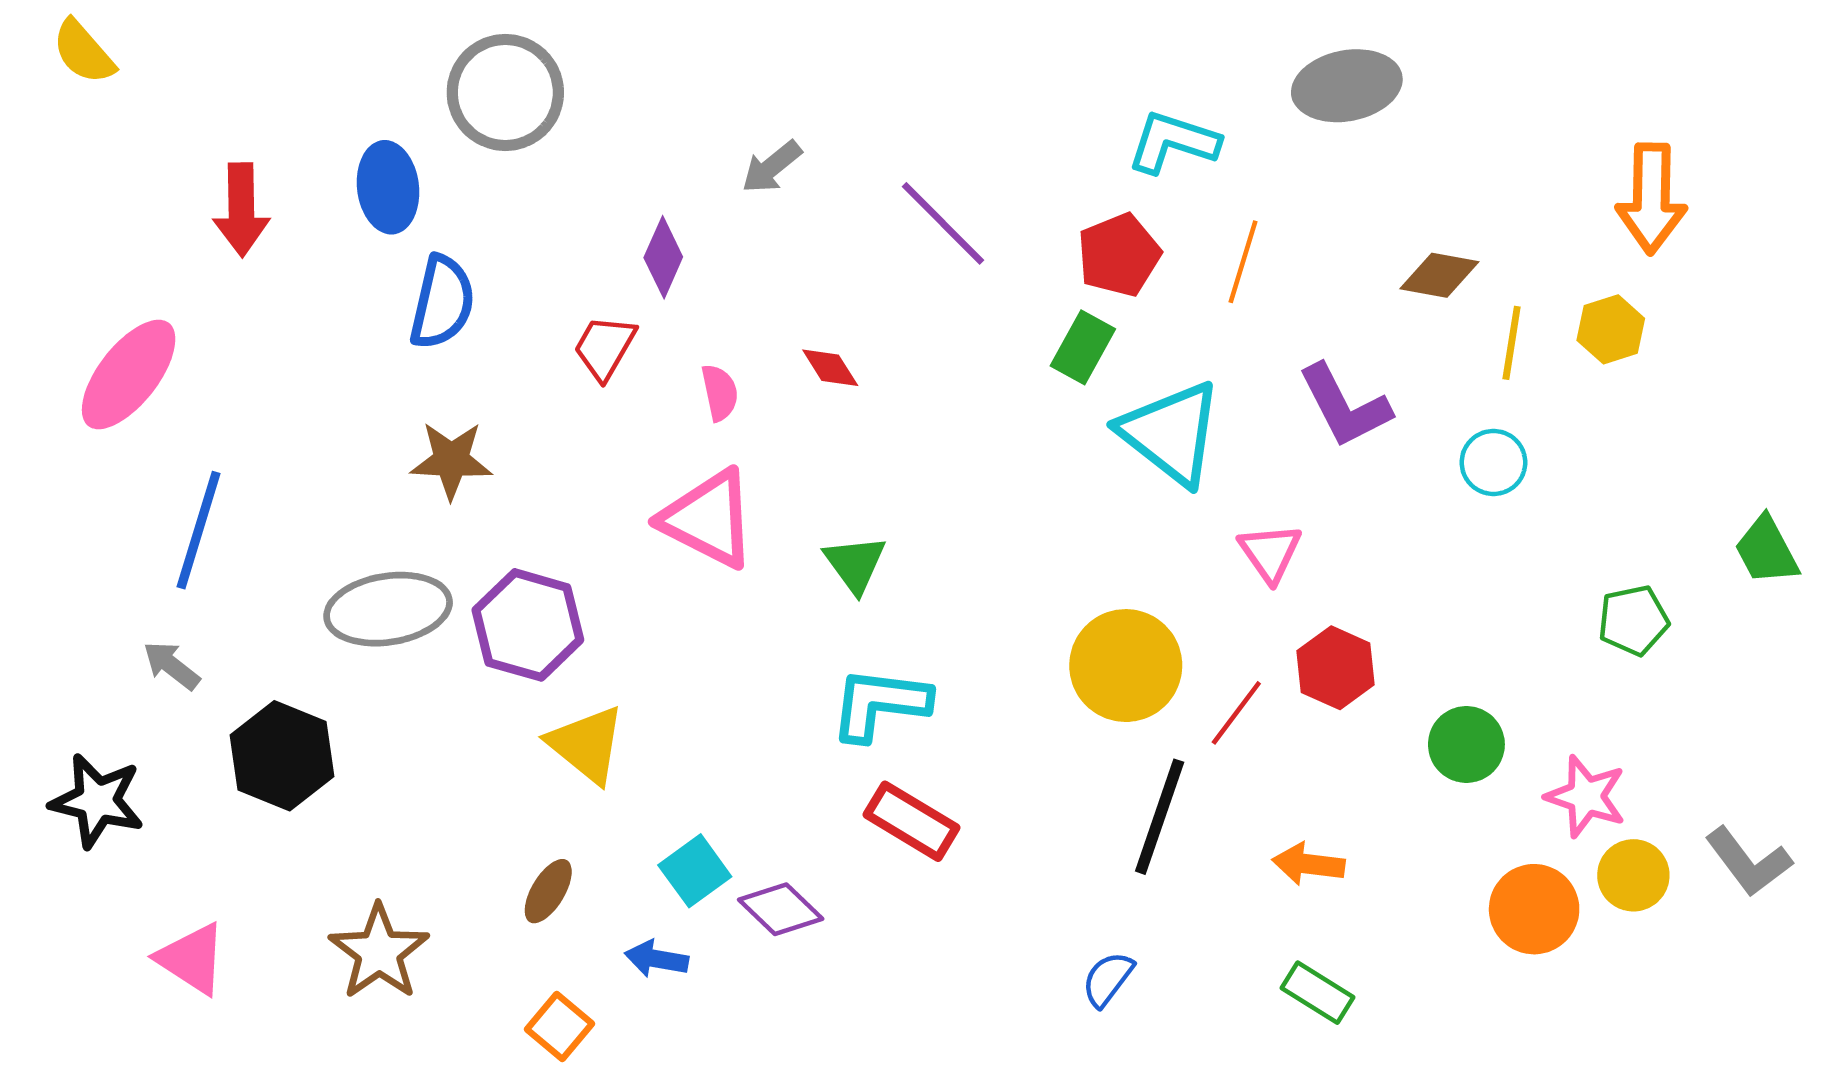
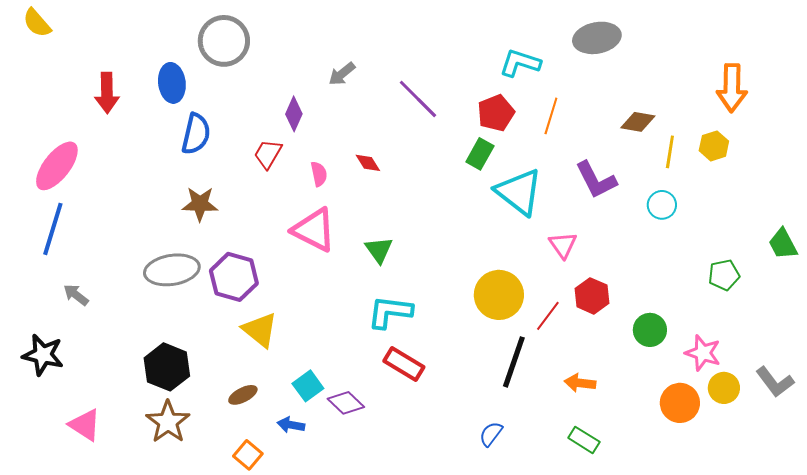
blue line: (199, 530) -> (53, 229), moved
black hexagon: (282, 756) -> (167, 367), moved
brown ellipse: (548, 891) -> (243, 395), turned 32

